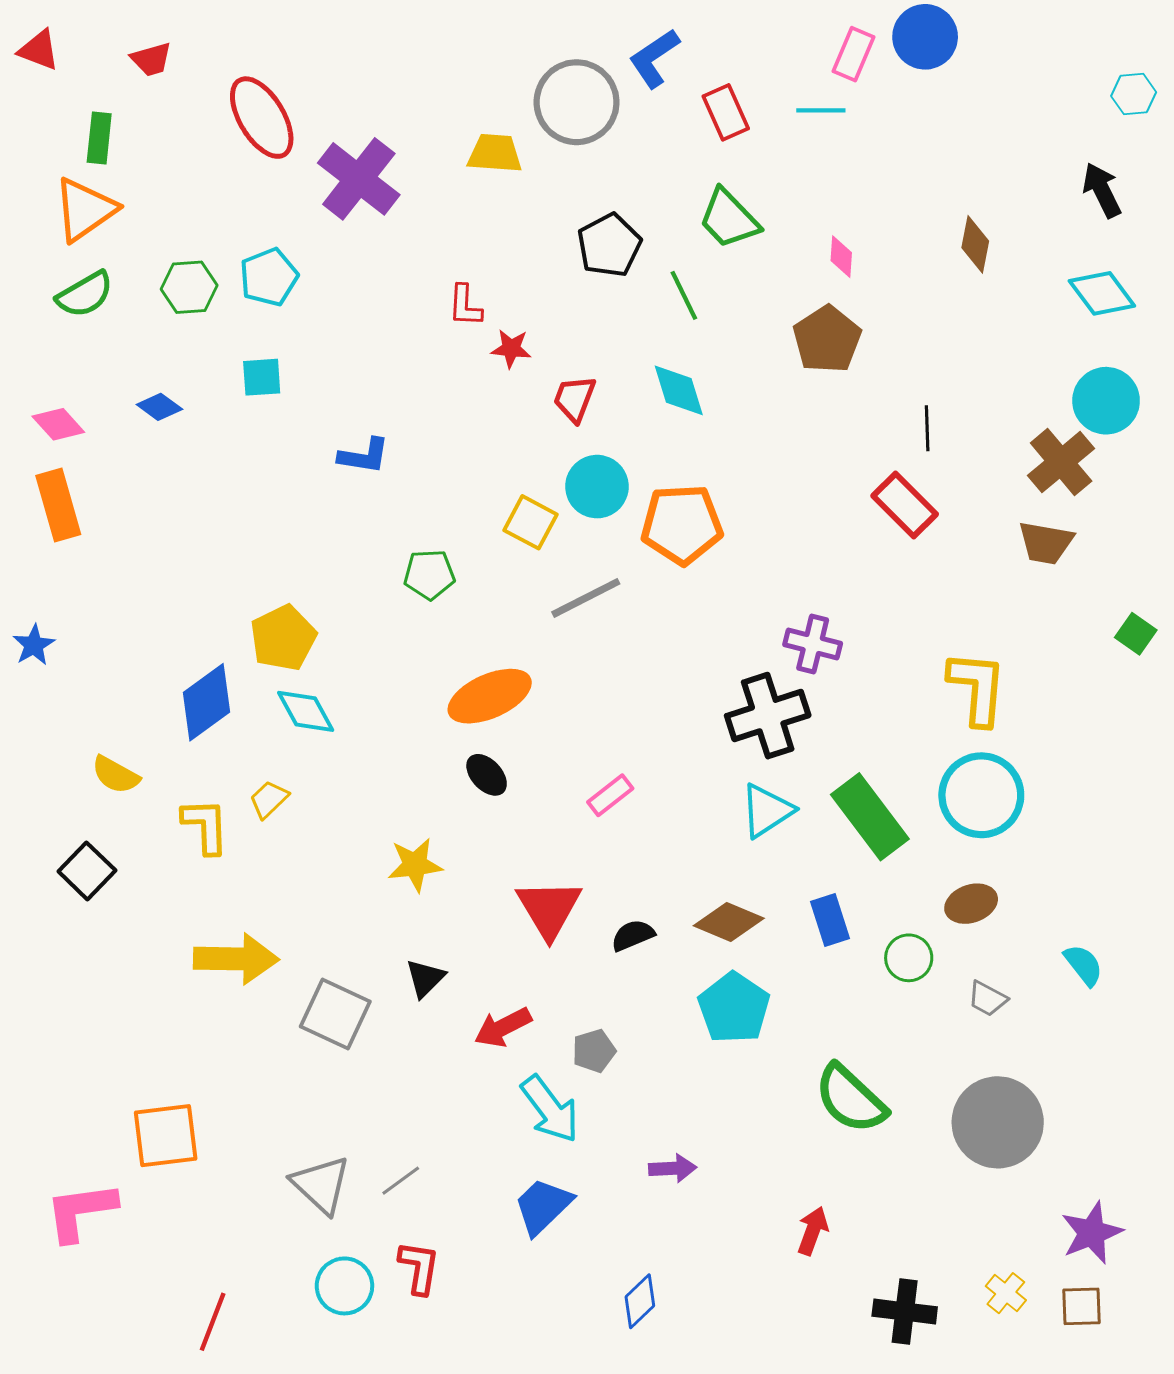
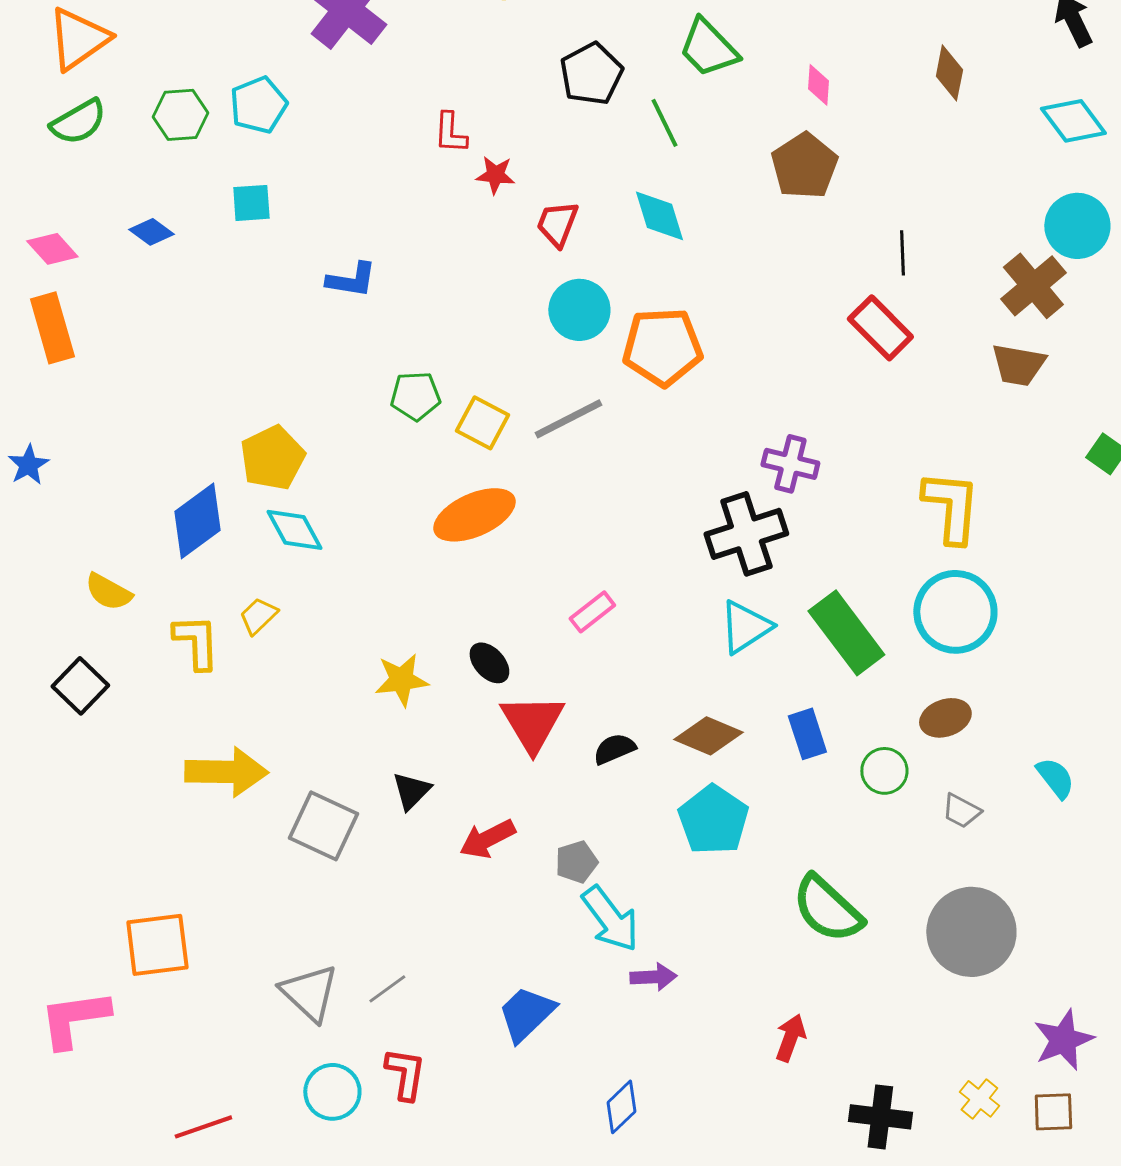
yellow square: (531, 522) -> (482, 423), moved
black ellipse: (487, 775) -> (489, 663), moved
cyan arrow: (550, 1109) -> (610, 919), moved
red line: (213, 1322) -> (203, 1127), turned 50

